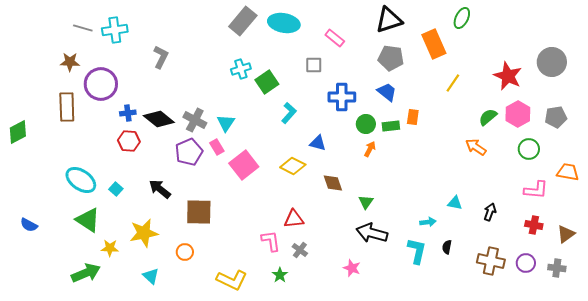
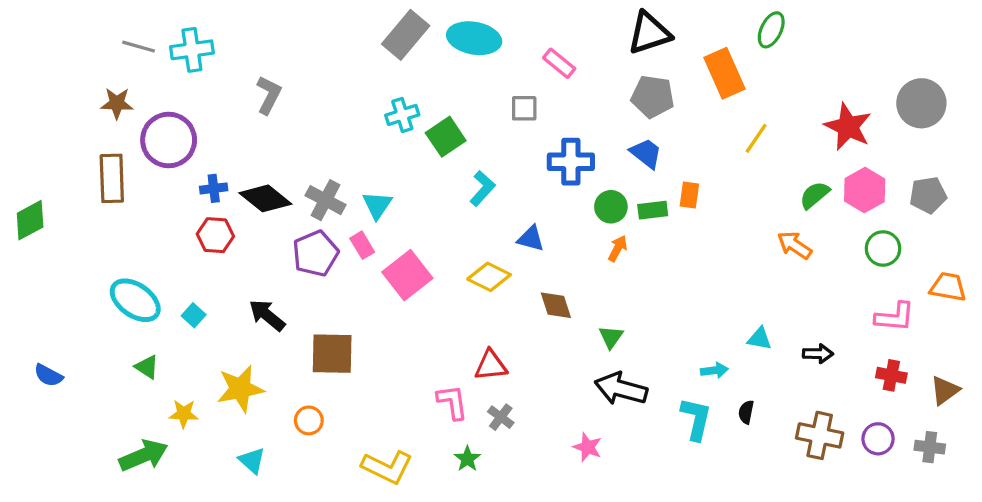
black arrow: (490, 212) -> (818, 354), turned 72
green triangle: (88, 220) -> (147, 367), size x0.6

